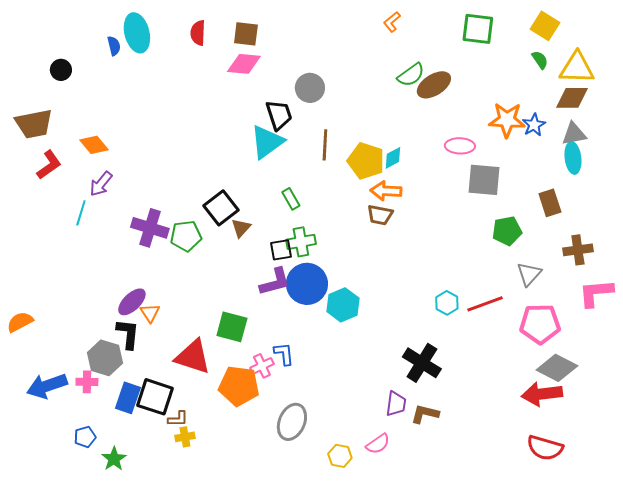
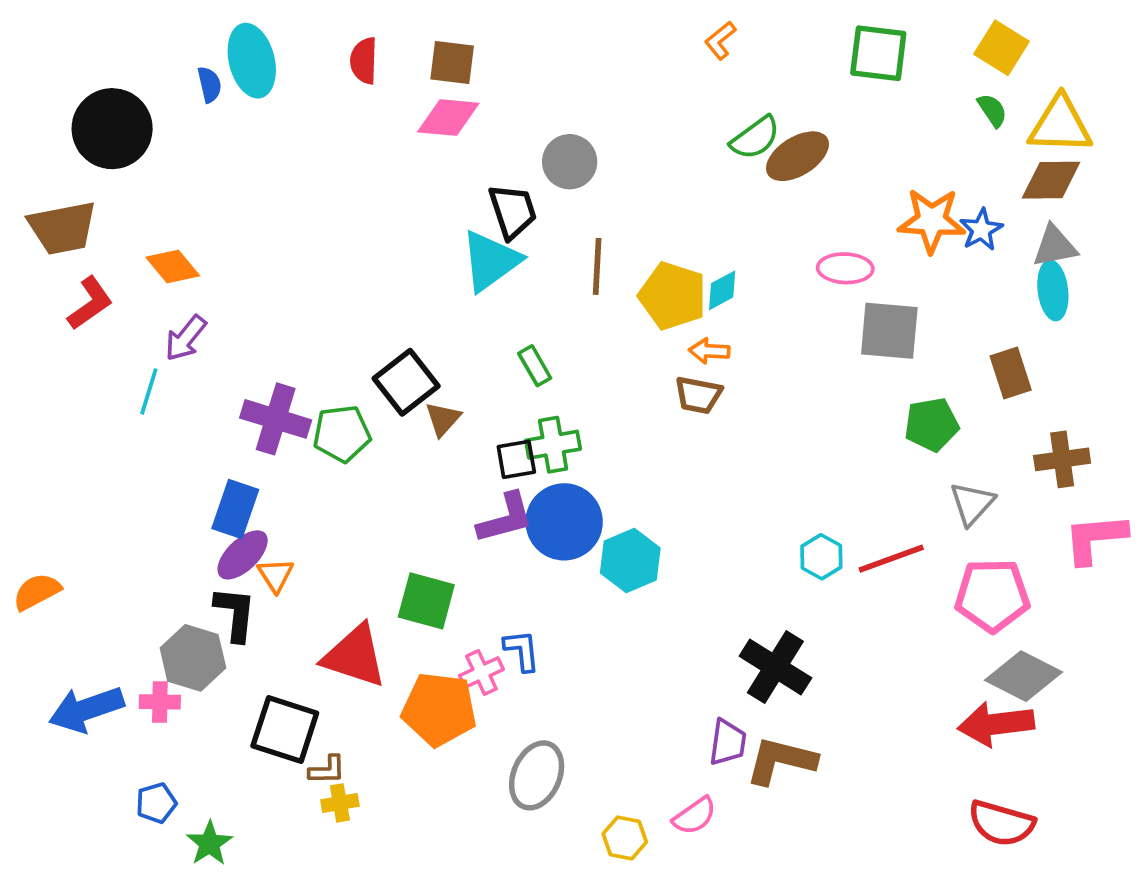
black circle: (61, 70) -> (112, 129), size x2.0
orange arrow: (386, 191) -> (709, 351), size x0.7
blue rectangle: (128, 398) -> (235, 509), moved
brown L-shape: (425, 414) -> (781, 761), size x1.4

